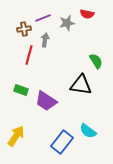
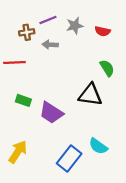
red semicircle: (87, 14) -> (103, 31), moved
gray arrow: (45, 40) -> (50, 45), turned -96
red line: (29, 55) -> (14, 62), moved, turned 72

